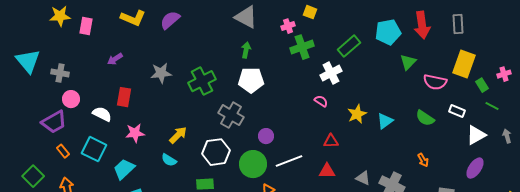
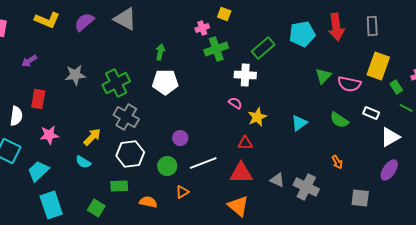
gray triangle: (246, 17) -> (125, 19), moved
green triangle: (408, 62) -> (323, 76), moved
white cross: (331, 73) -> (245, 75), turned 30
white semicircle: (102, 114) -> (16, 116), turned 72
yellow star: (357, 114) -> (257, 117), moved
gray cross: (231, 115) -> (126, 117), moved
green circle: (253, 164) -> (167, 166), size x0.7
red triangle: (327, 171) -> (241, 173), size x1.4

